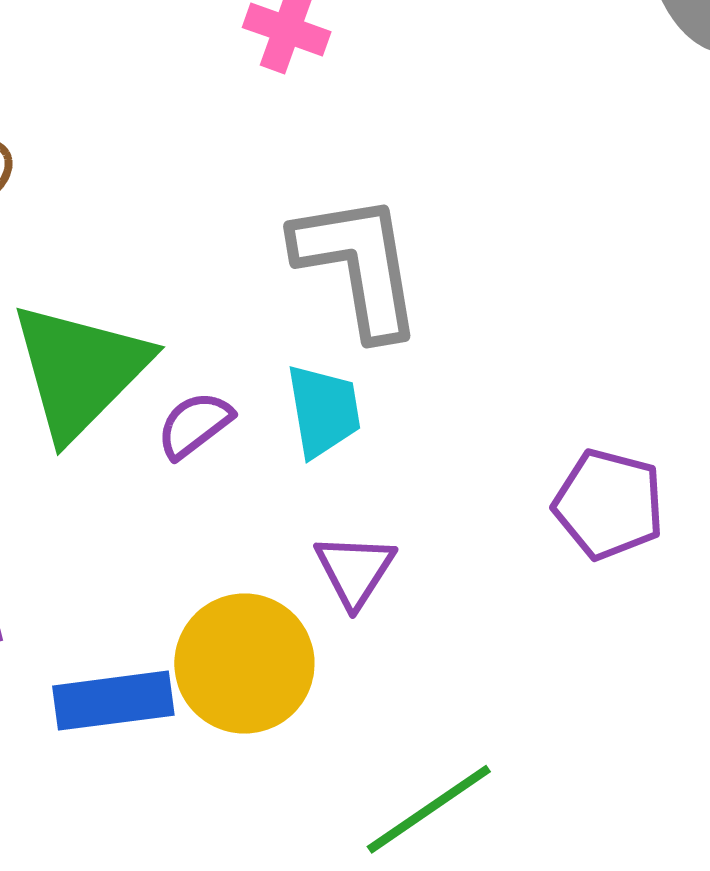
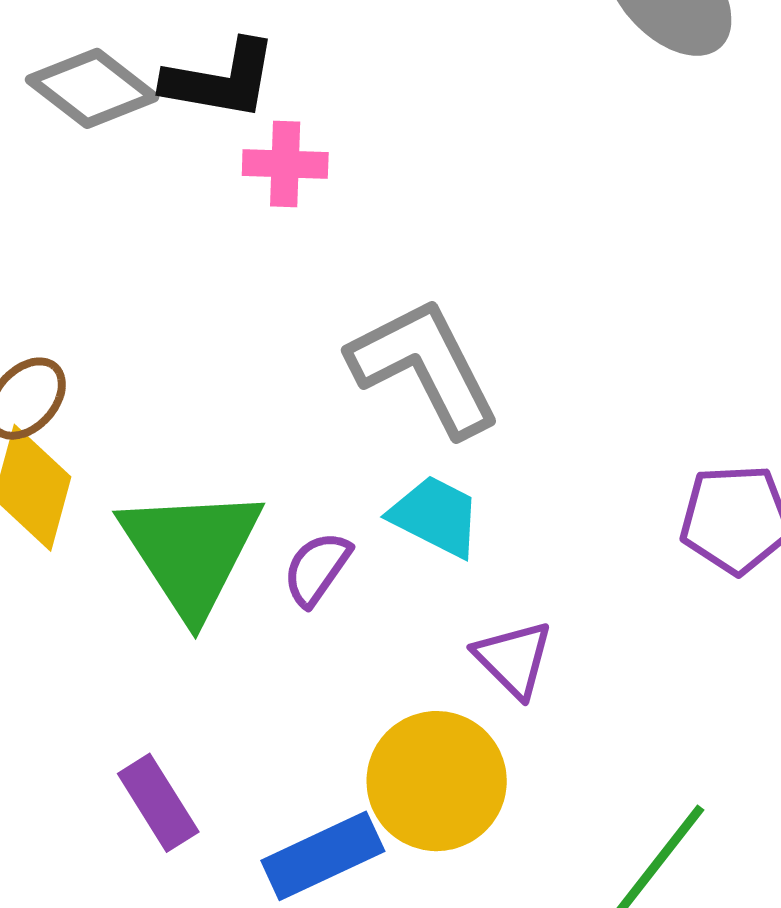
cyan trapezoid: (324, 411) -> (436, 516), turned -36

